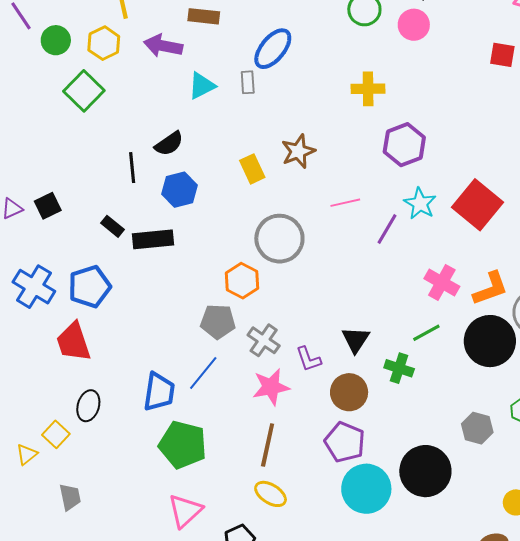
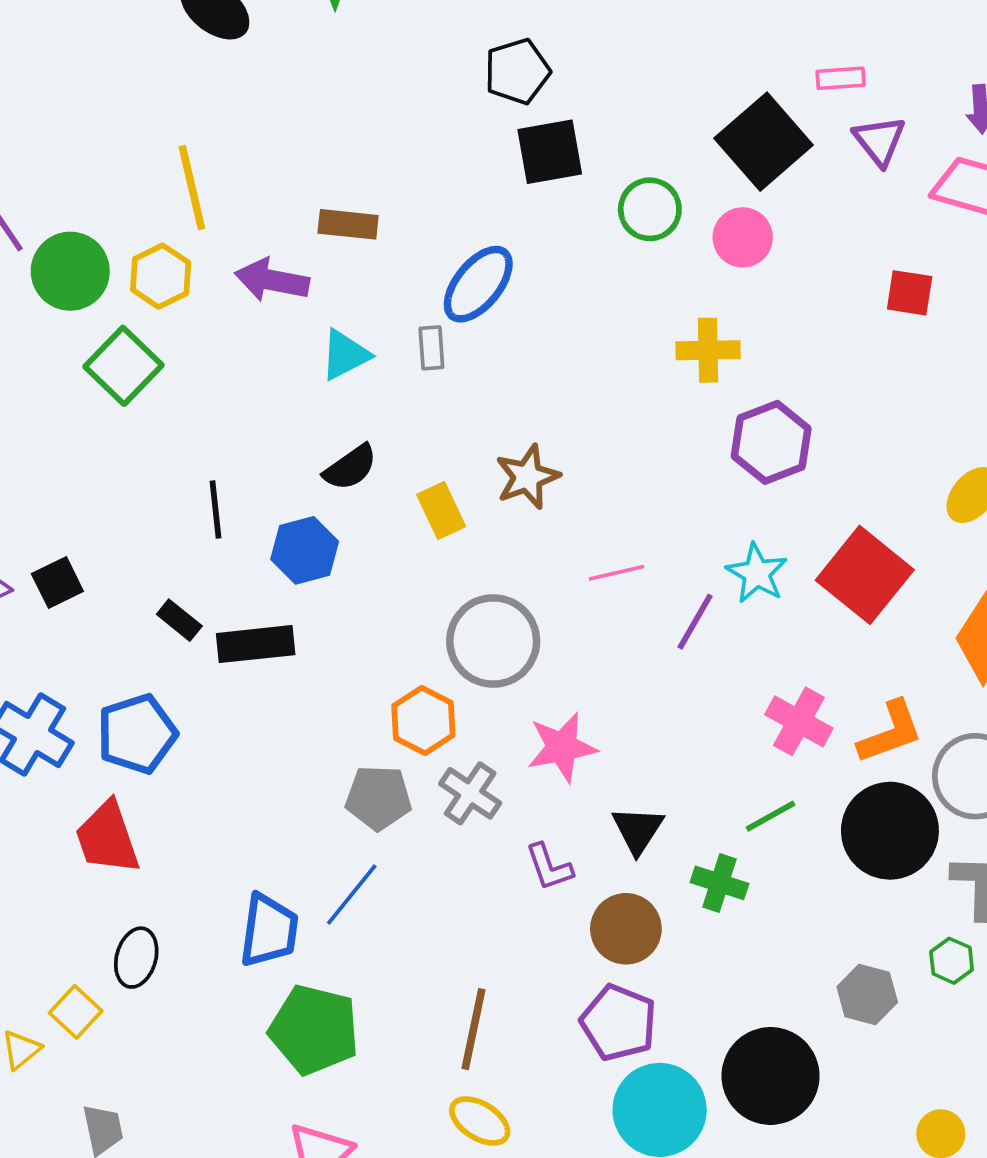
green circle: (56, 40) -> (70, 271), size x1.4
yellow cross: (368, 89) -> (708, 350), moved
black semicircle: (169, 144) -> (350, 468), moved
purple hexagon: (404, 145) -> (771, 442), moved
gray cross: (264, 340) -> (470, 793), moved
pink star: (271, 387) -> (562, 747), moved

